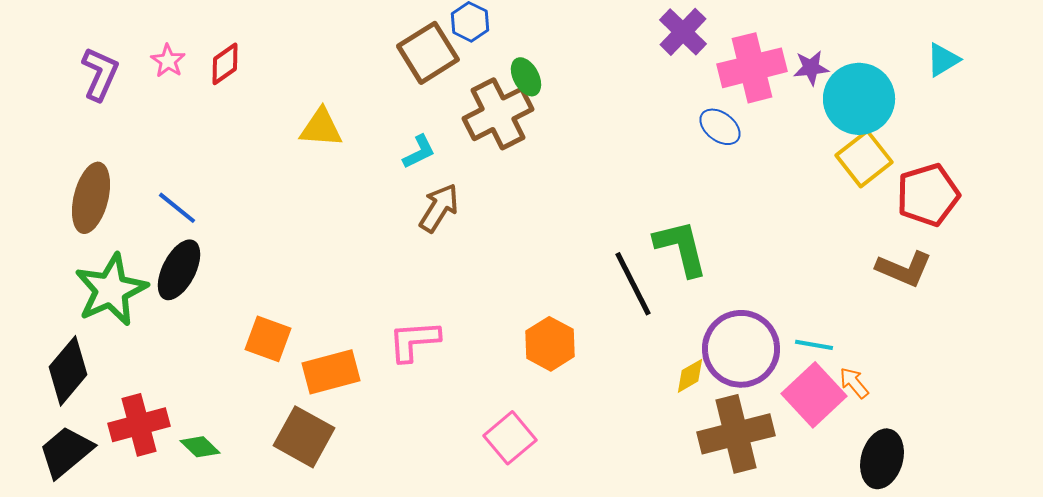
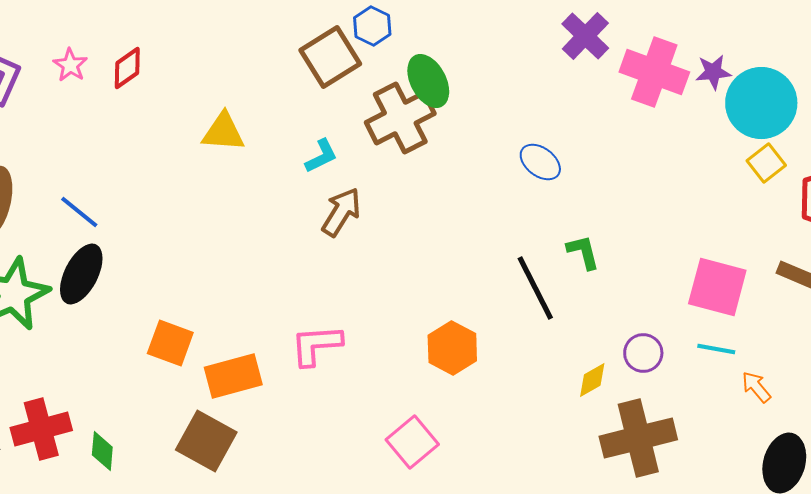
pink cross: (752, 68) -> (654, 72), turned 34
green ellipse: (526, 77) -> (428, 81), size x1.4
blue ellipse: (720, 127) -> (540, 162), moved
yellow square: (864, 159) -> (766, 163), size x0.7
green L-shape: (681, 248) -> (583, 252), size x0.6
purple circle: (741, 349) -> (643, 353), size x0.5
pink square: (814, 395) -> (717, 287), moved, turned -32
green diamond: (200, 447) -> (102, 451), turned 51

